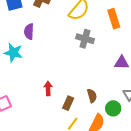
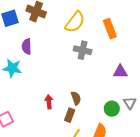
brown semicircle: (92, 96) -> (76, 98), moved
green circle: (113, 108) -> (112, 109), moved

